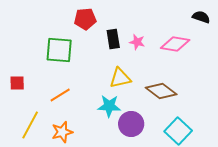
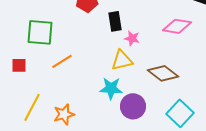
pink star: (137, 42) -> (132, 38), moved
green square: (59, 50) -> (40, 32), moved
orange line: (60, 95) -> (62, 61), moved

